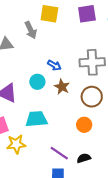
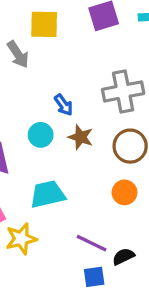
blue arrow: (54, 65) -> (64, 105), turned 32
black semicircle: (84, 158) -> (123, 256), moved

